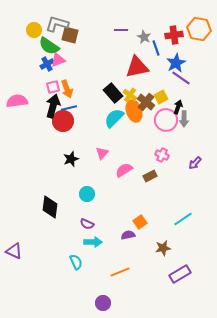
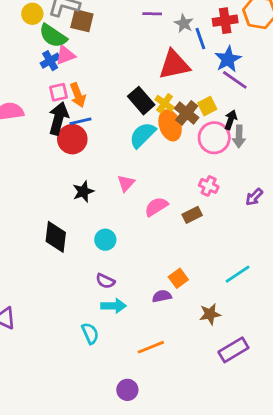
black diamond: (50, 207) -> (56, 237), moved

